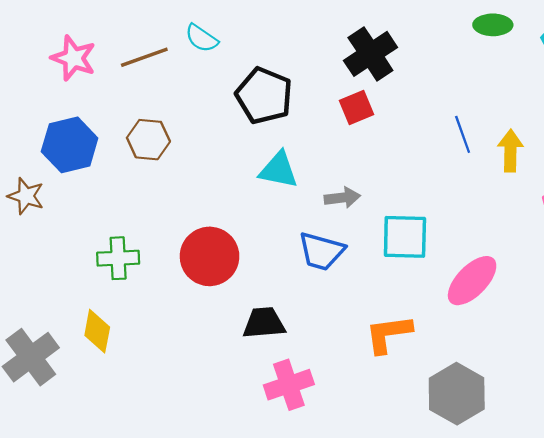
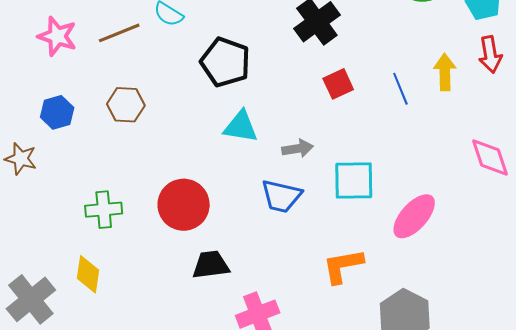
red square: (356, 108) -> (338, 84), moved
blue hexagon: (70, 145) -> (57, 112), size x0.7
yellow arrow: (510, 151) -> (445, 72), moved
black trapezoid: (264, 323) -> (211, 265), moved

